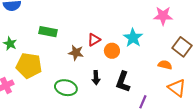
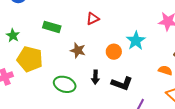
red triangle: (94, 40) -> (93, 19), moved
black L-shape: (123, 82) -> (122, 84), turned -95

